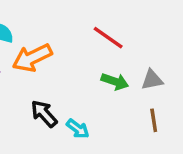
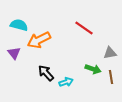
green arrow: (115, 81) -> (93, 69), moved
cyan arrow: (78, 129) -> (66, 82), turned -56

